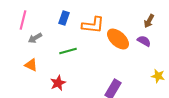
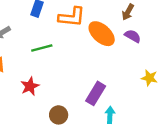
brown arrow: (149, 21) -> (128, 12), moved

